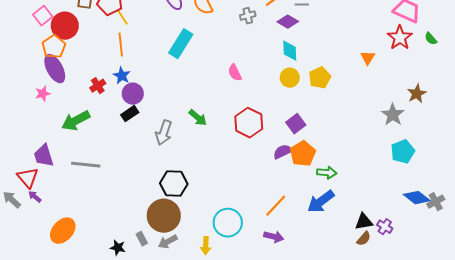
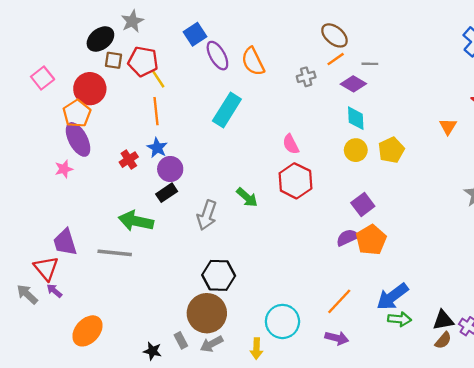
pink square: (43, 16) -> (43, 78), moved
green arrow: (76, 121) -> (136, 221), moved, turned 40
red hexagon: (249, 123) -> (295, 181), moved
green arrow: (327, 173) -> (399, 319), moved

